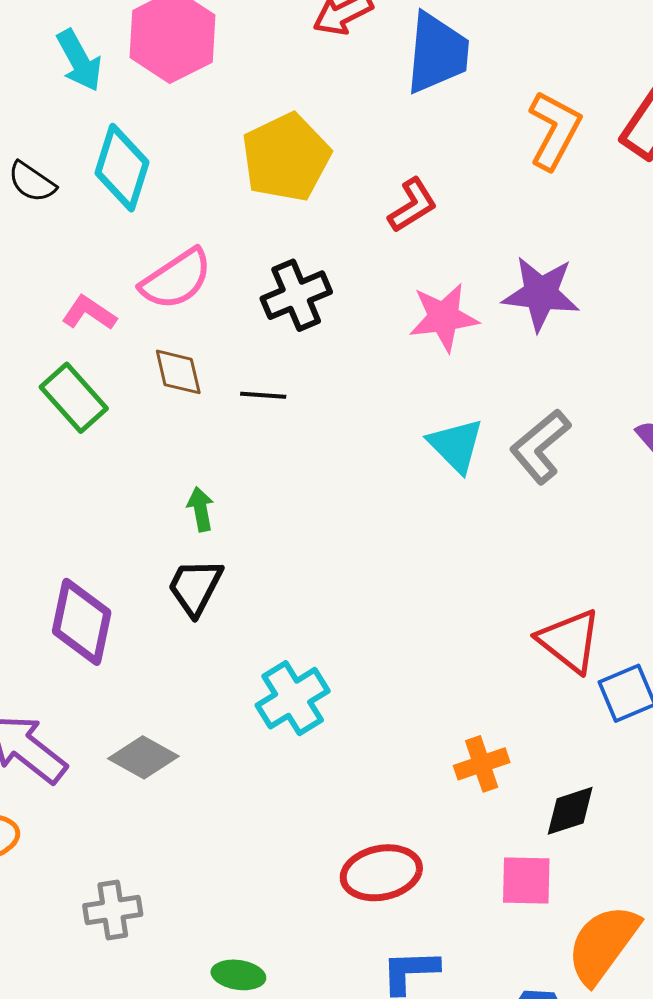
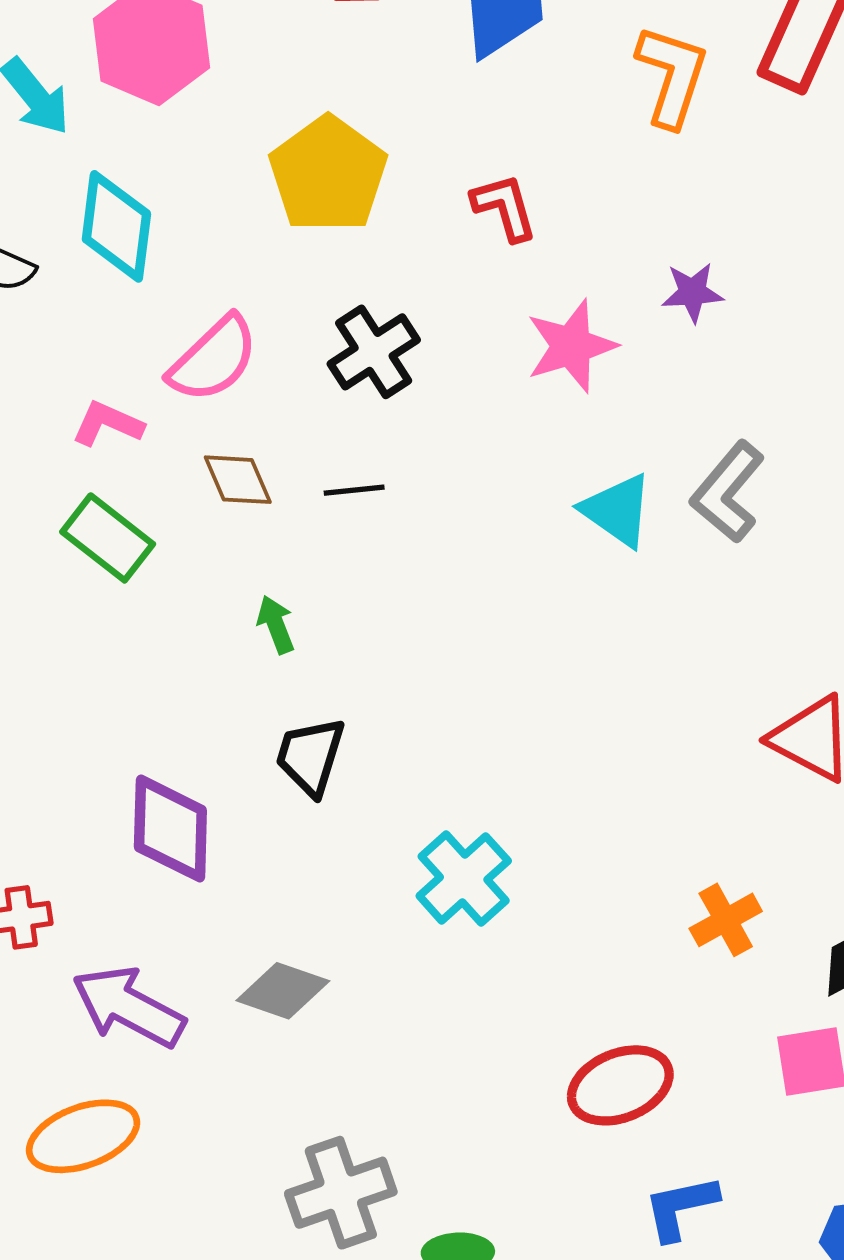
red L-shape: (413, 205) -> (504, 207), turned -64
purple star: (541, 294) -> (692, 292), size x0.6
green arrow: (201, 509) -> (276, 625), moved
gray cross: (113, 910) -> (341, 1193), moved, size x1.4

